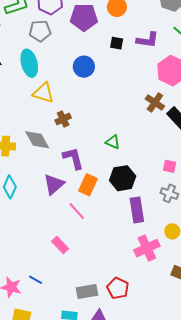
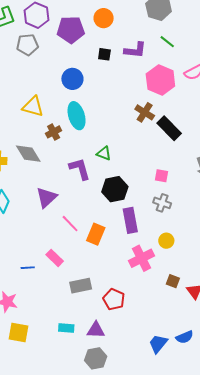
cyan ellipse: (29, 63) -> (77, 116), moved
purple L-shape: (73, 158) -> (80, 169), moved
orange rectangle: (88, 185) -> (96, 234), moved
blue line: (36, 280) -> (28, 268), moved, turned -32
gray rectangle: (87, 291) -> (81, 286), moved

